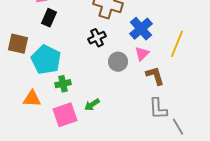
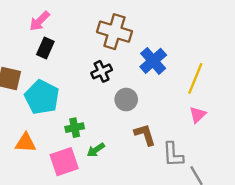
pink triangle: (142, 54) -> (198, 115), moved
brown L-shape: (155, 76) -> (145, 135), moved
green cross: (63, 84) -> (75, 128), moved

